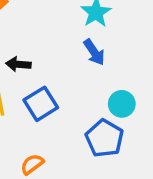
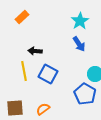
blue square: (41, 104) -> (48, 74), turned -30

